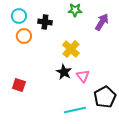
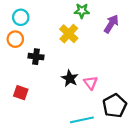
black cross: (45, 22) -> (36, 57), moved
orange circle: (24, 36) -> (15, 39), moved
yellow cross: (71, 49) -> (69, 34), moved

